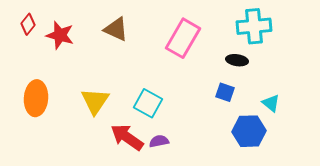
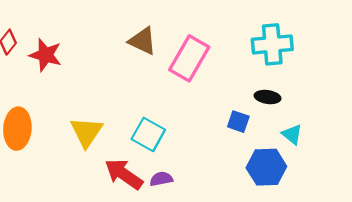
brown triangle: (116, 29) -> (143, 41), moved
black ellipse: (237, 60) -> (268, 97), moved

